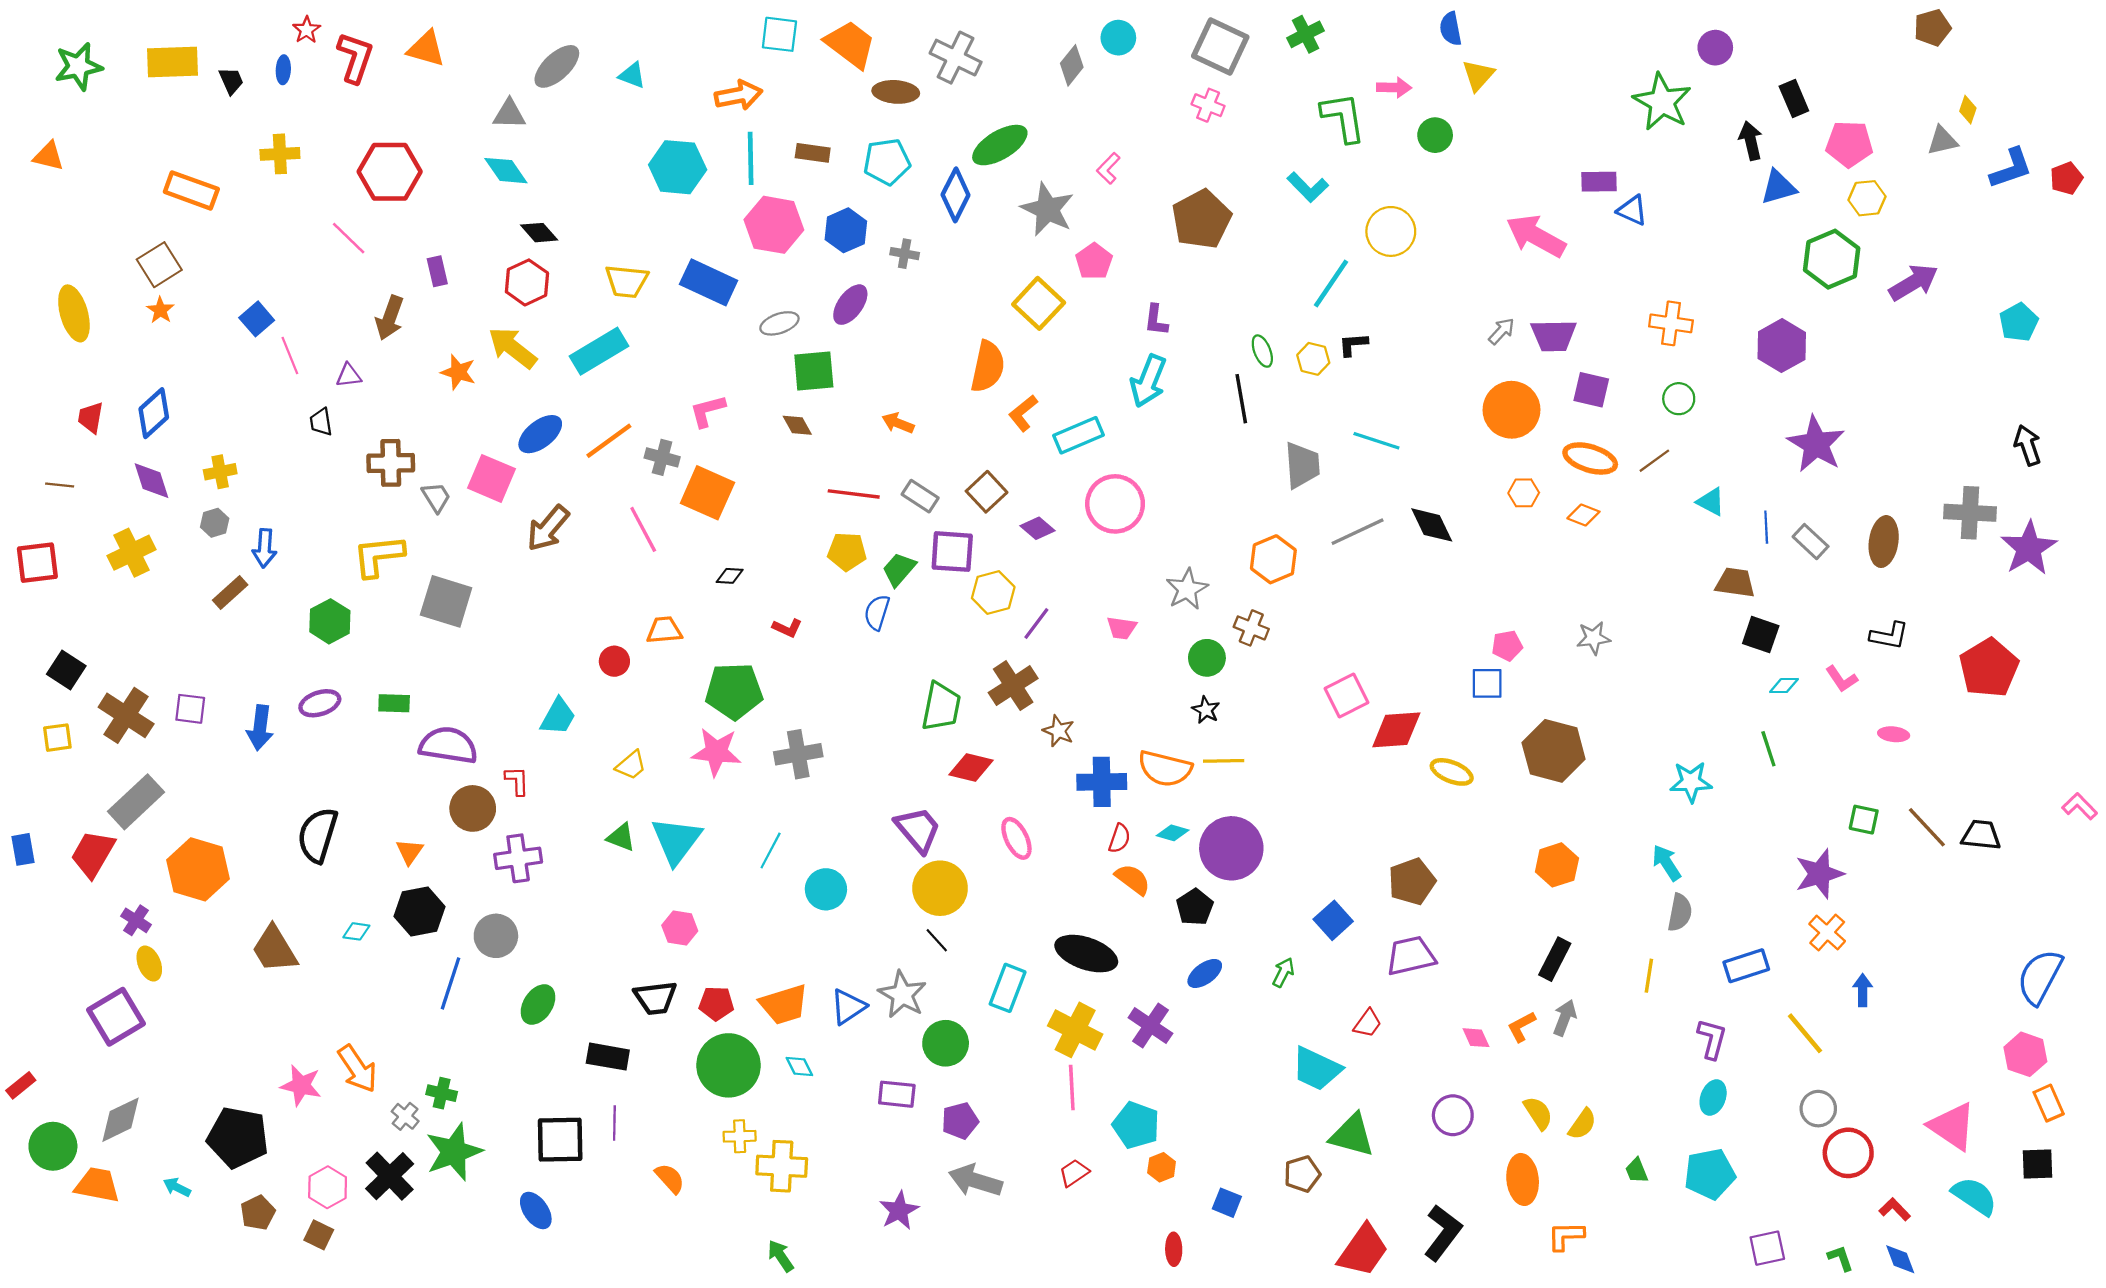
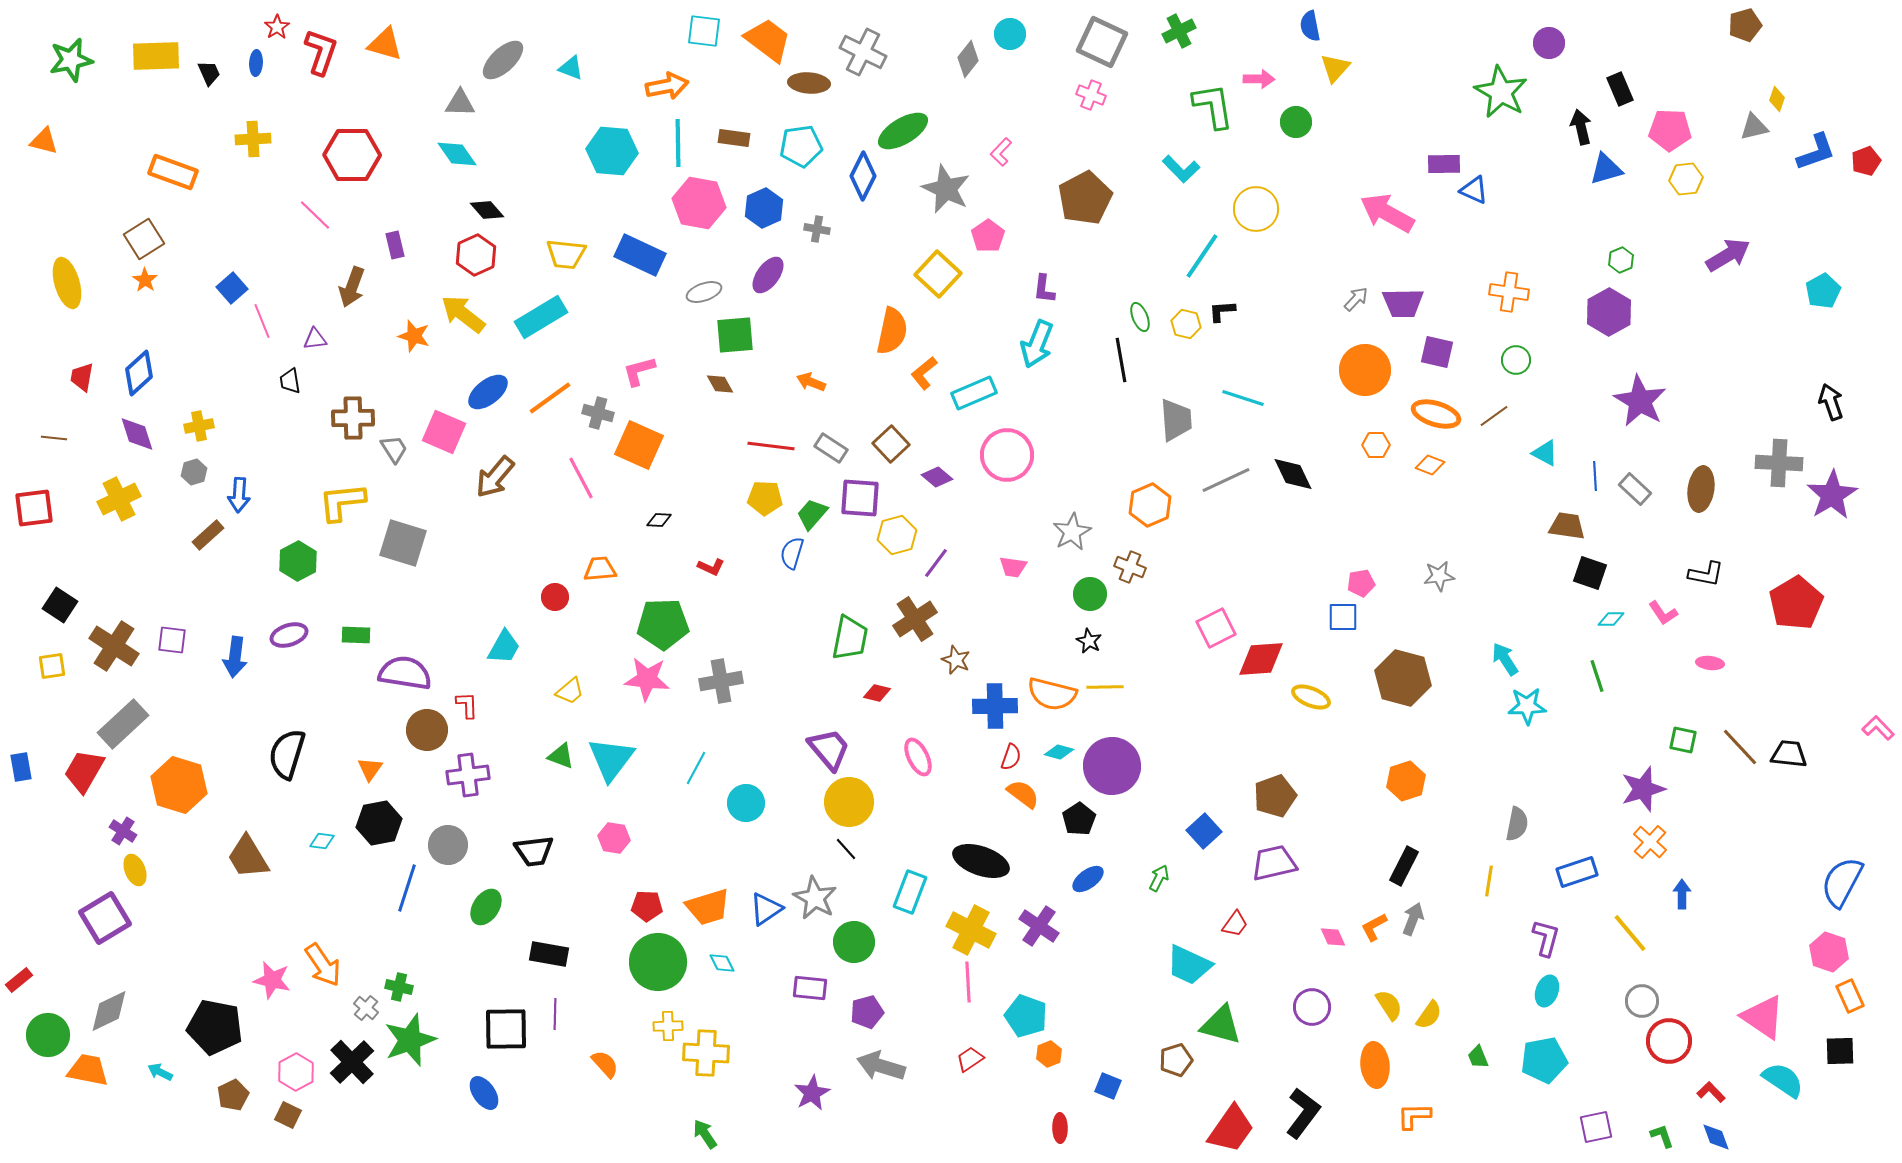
green hexagon: (1832, 259) -> (1621, 260), moved, size x0.5
red diamond: (971, 767) -> (877, 693), size x0.7
cyan arrow: (1667, 863) -> (1505, 659), moved
black trapezoid: (655, 998) -> (534, 851), moved

